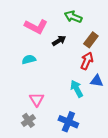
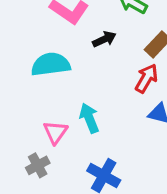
cyan semicircle: (29, 59) -> (51, 64), size x1.6
cyan arrow: (77, 89) -> (89, 118), moved

